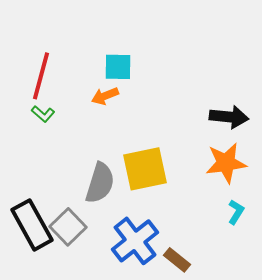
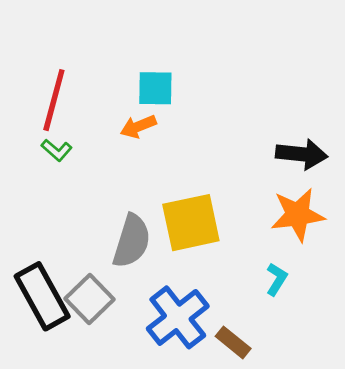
cyan L-shape: (236, 212) -> (277, 279), moved

